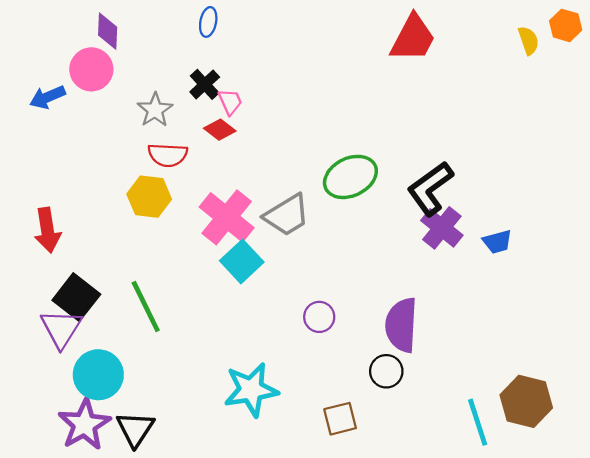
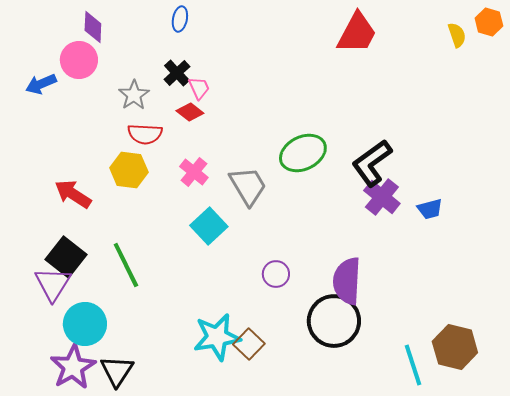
gray trapezoid: (287, 215) -> (248, 186), turned -90
pink cross: (227, 217) -> (194, 172), moved, size x0.6
red arrow: (47, 230) -> (73, 194), moved, turned 132
black circle: (386, 371) -> (334, 321), size x1.8
brown square: (340, 419) -> (249, 344), moved, turned -32

